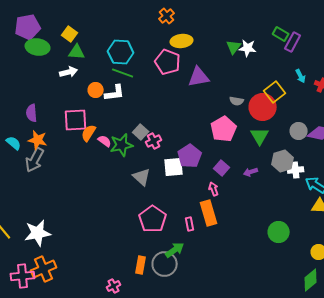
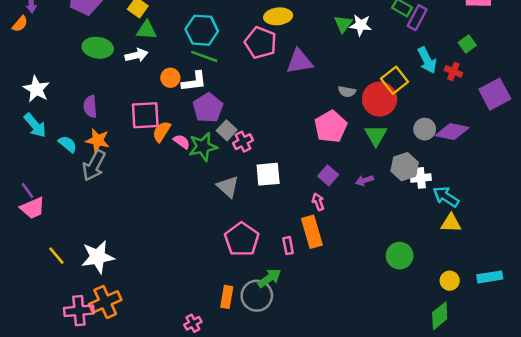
green ellipse: (38, 47) -> (98, 48), moved
cyan arrow: (301, 76) -> (427, 60), size x1.5
purple pentagon: (190, 156) -> (208, 108), moved

